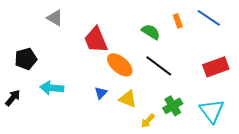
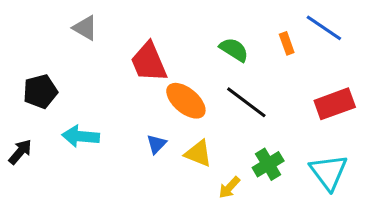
orange rectangle: (178, 21) -> (287, 43), moved

